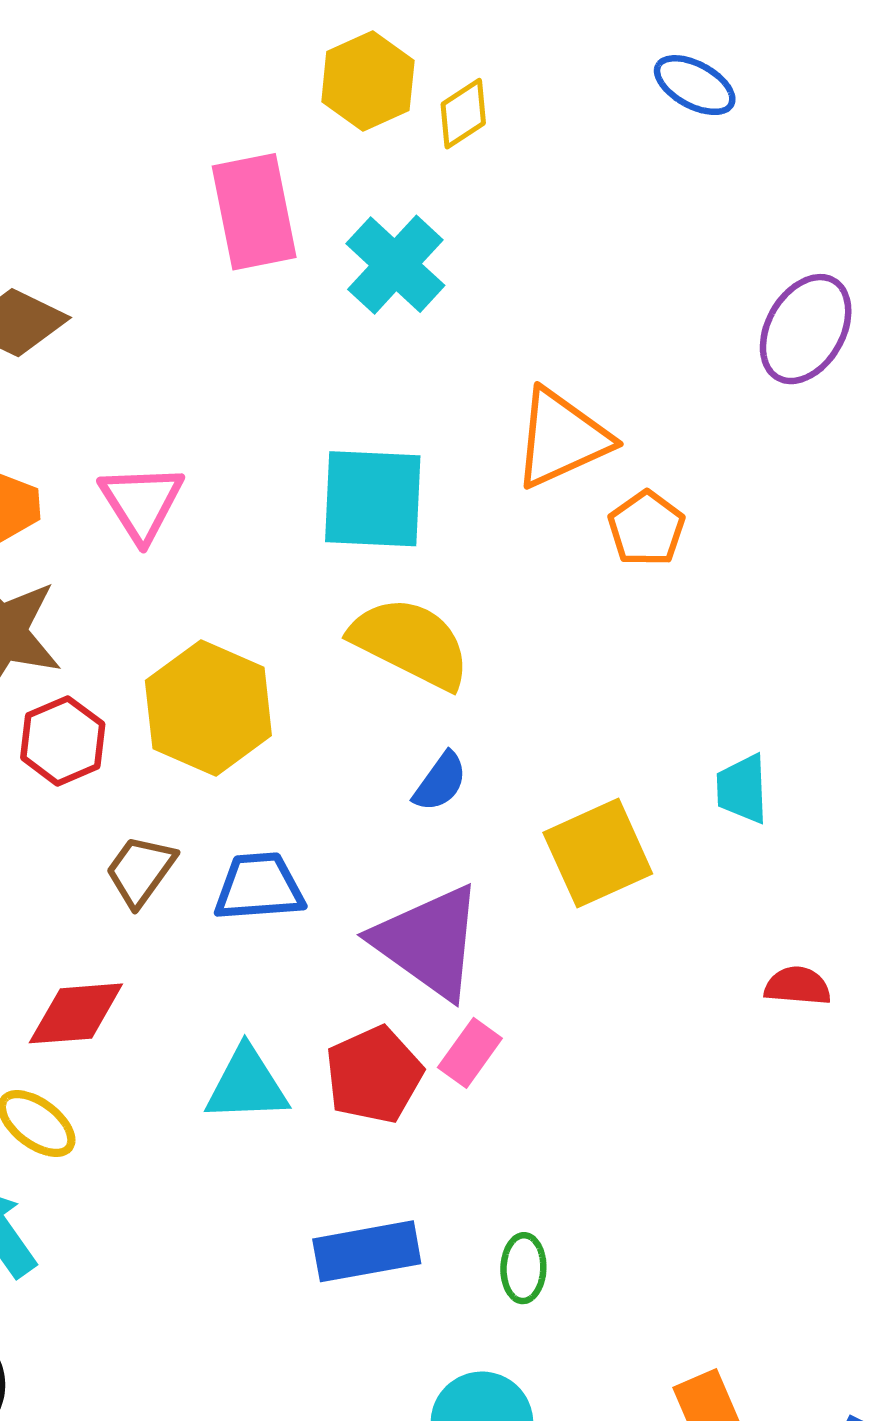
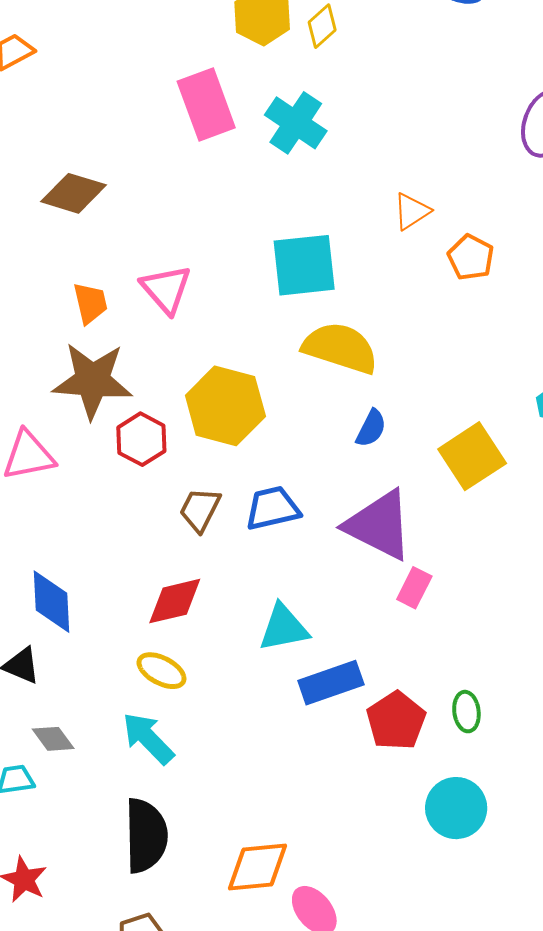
orange triangle: (562, 438) -> (412, 211), size x0.6
red pentagon: (374, 1075) -> (396, 721), moved
blue rectangle: (367, 1251) -> (331, 683), moved

